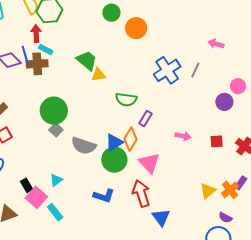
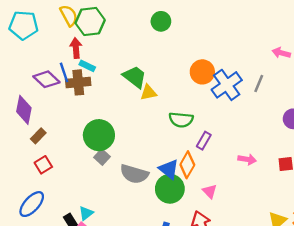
orange circle: (136, 28) -> (202, 72), moved
blue triangle: (114, 143) -> (169, 169), turned -48
pink triangle: (149, 163) -> (210, 191), size x0.6
cyan triangle: (56, 180) -> (86, 213), moved

